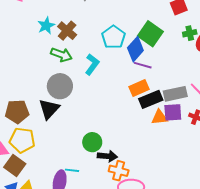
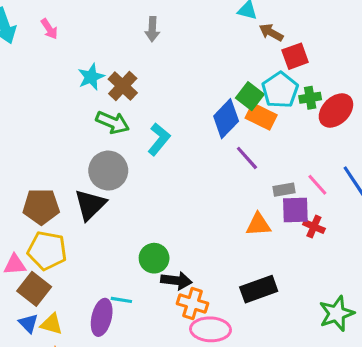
green square: (150, 34) -> (250, 96), size x0.7
cyan pentagon: (113, 37) -> (280, 90), moved
purple line: (143, 65) -> (247, 158), moved, turned 30
orange rectangle: (139, 88) -> (261, 117), moved, turned 48
gray rectangle: (175, 94) -> (284, 190), size x0.6
black rectangle: (151, 99) -> (259, 289), moved
purple square: (173, 112) -> (295, 210), moved

